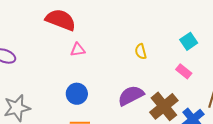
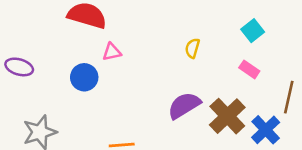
yellow semicircle: (141, 52) -> (192, 48), turned 35
blue circle: (77, 94) -> (84, 77), moved

